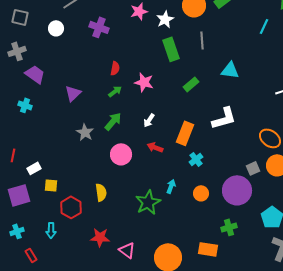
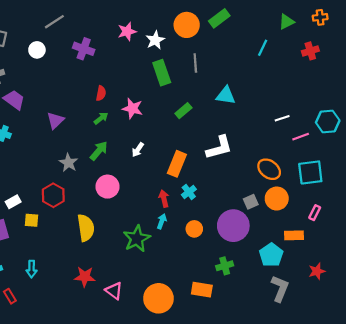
red arrow: (155, 147) -> (164, 199), moved, turned 56
yellow semicircle: (101, 192) -> (86, 228), size x1.4
red hexagon: (71, 207) -> (53, 195), moved

